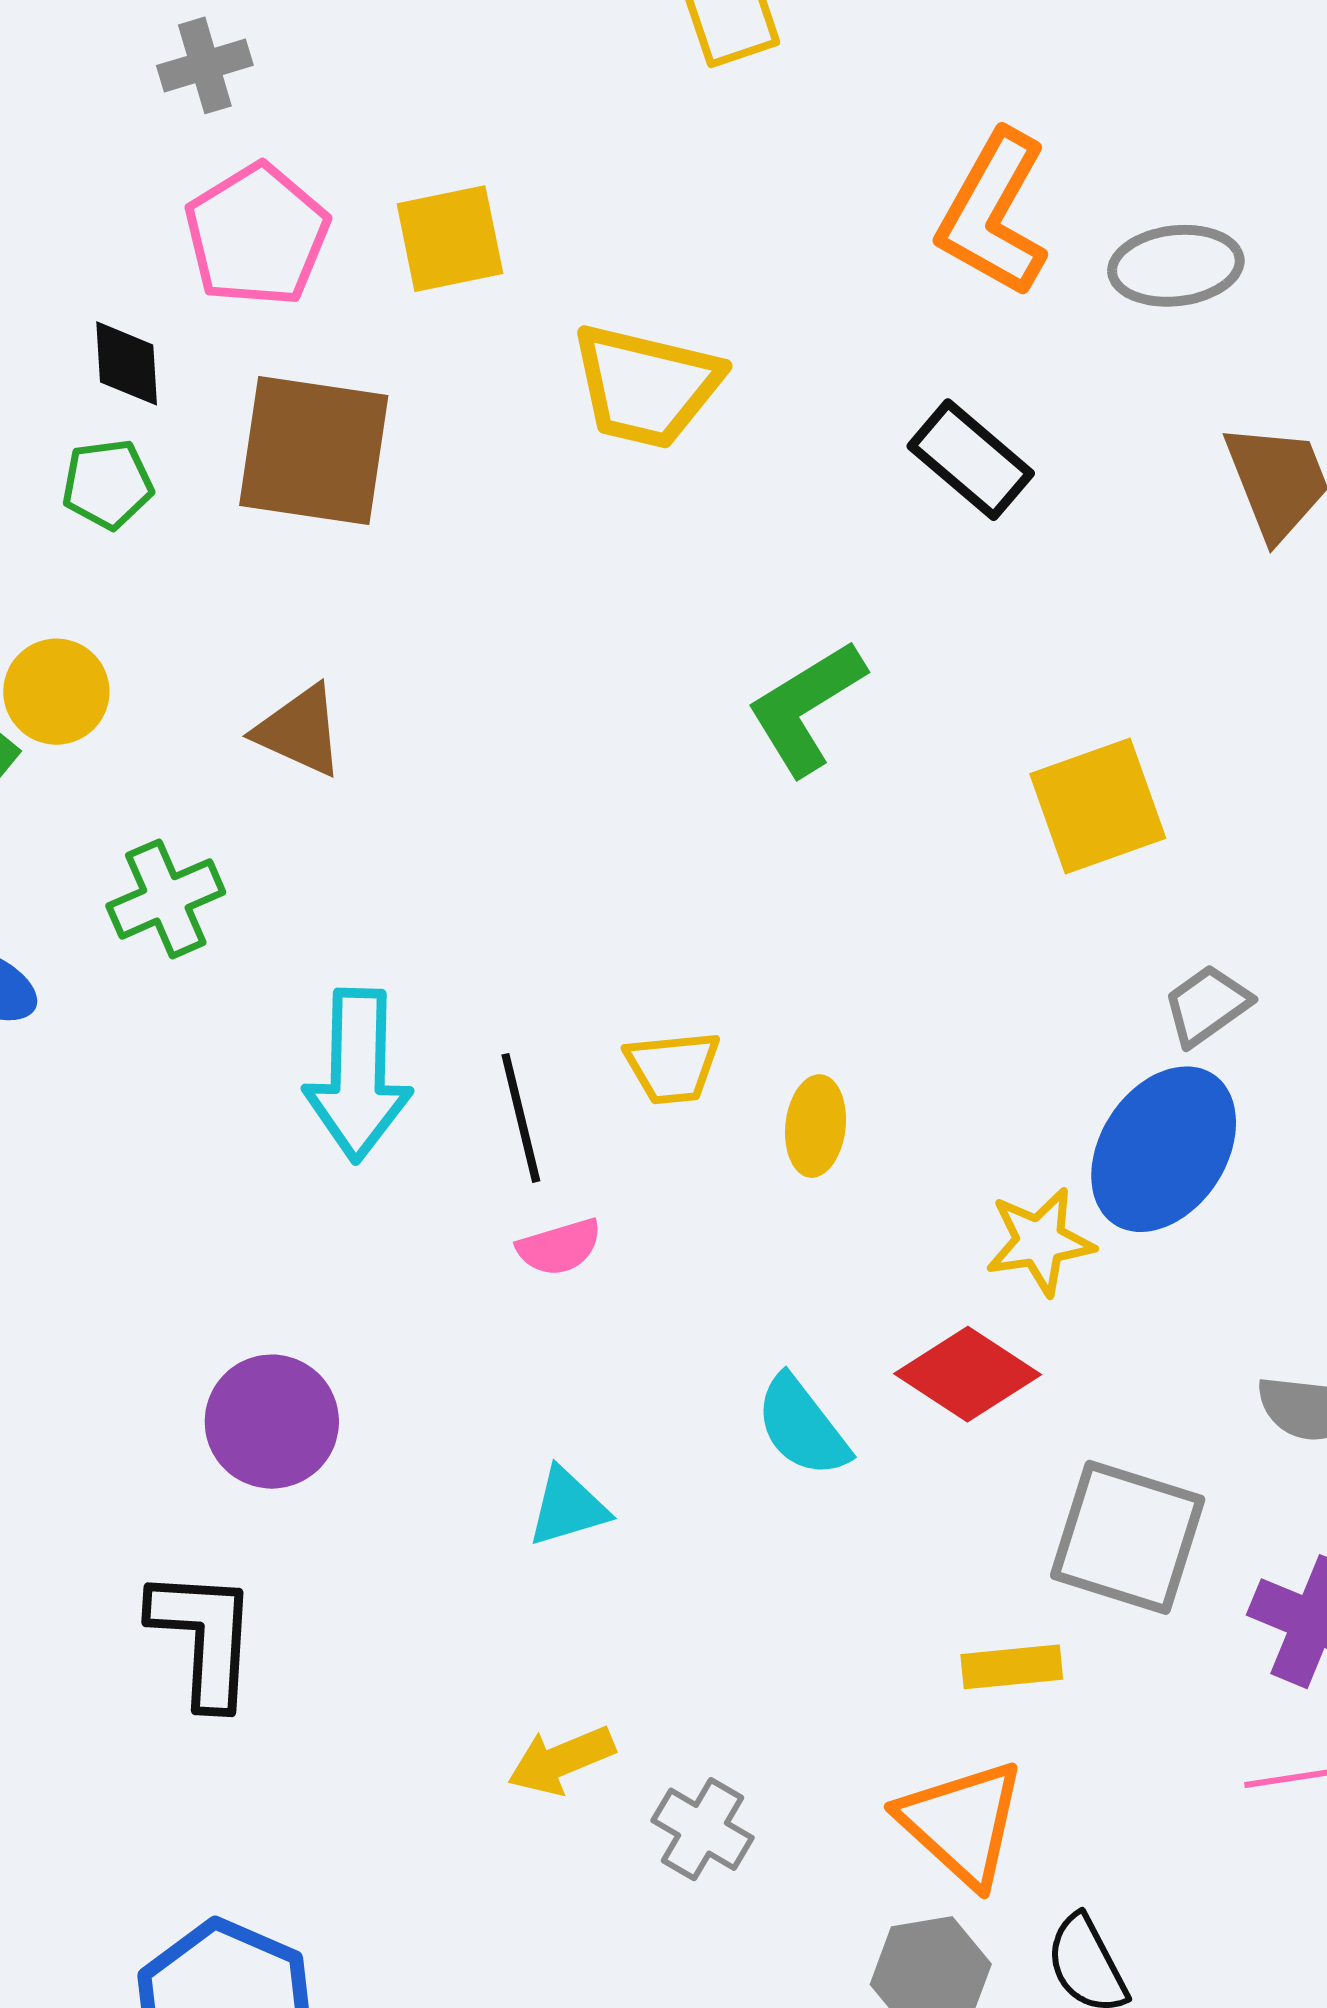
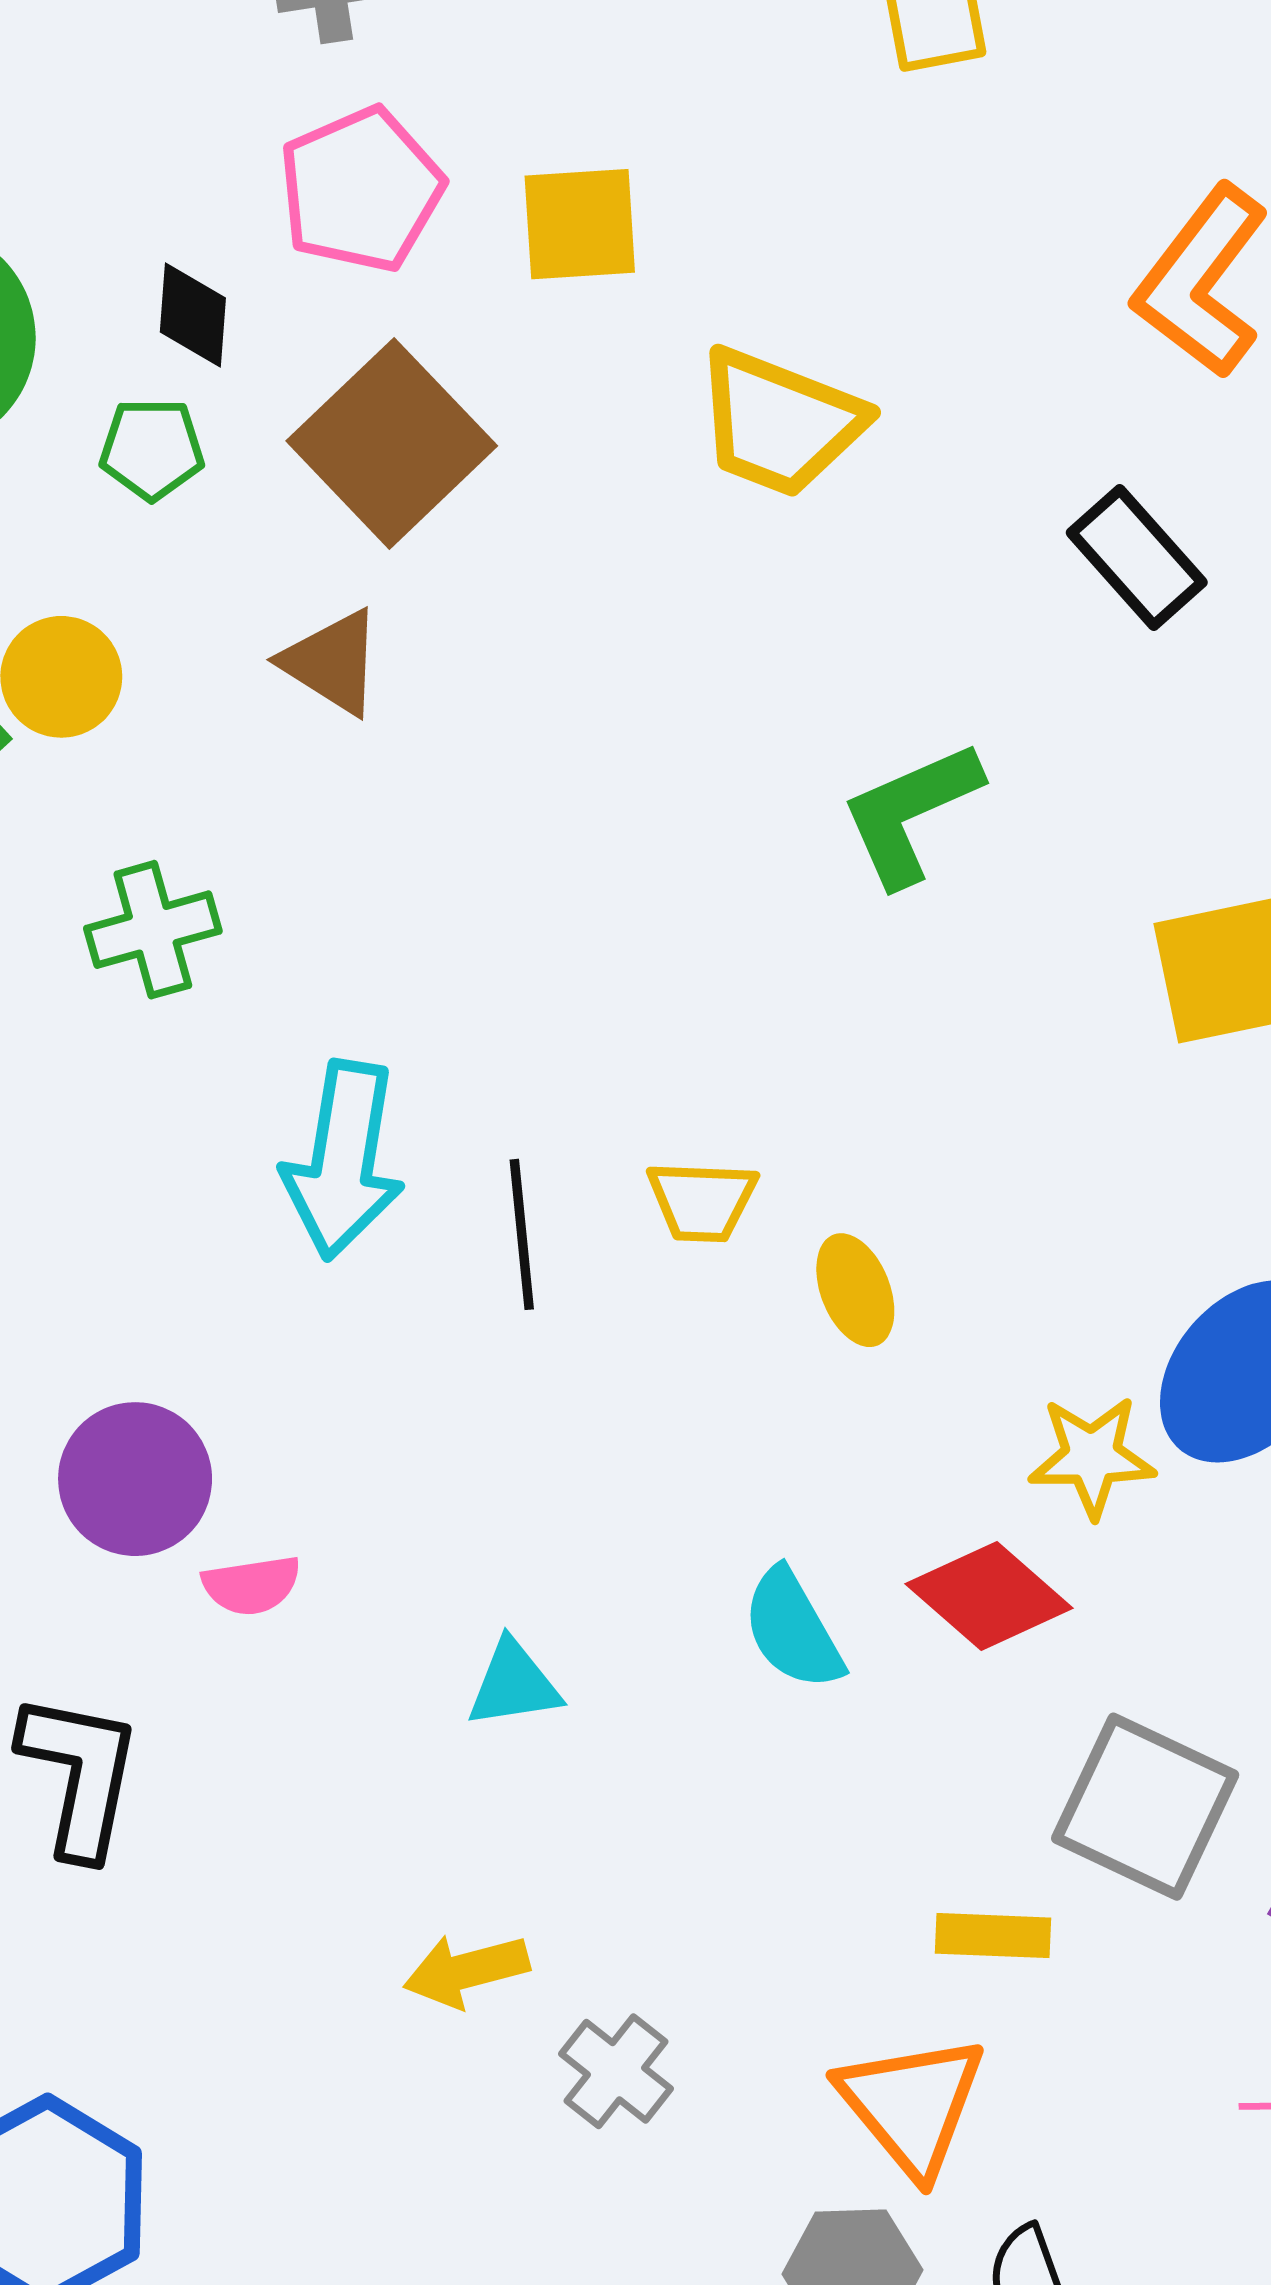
brown square: (314, 450) -> (392, 443), turned 30
brown triangle: (300, 731) -> (332, 662), moved
yellow ellipse: (816, 1126) -> (855, 1290), turned -36
pink semicircle: (559, 1247) -> (252, 1585), moved
purple circle: (272, 1422) -> (135, 1479), moved

